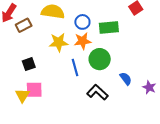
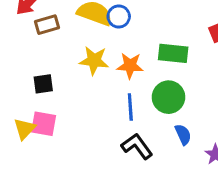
blue circle: (82, 22) -> (119, 16), moved
green circle: (100, 59) -> (168, 97), moved
blue line: (75, 67) -> (130, 107), moved

